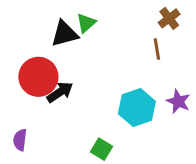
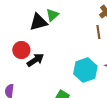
red circle: (38, 77) -> (21, 50), size x0.7

